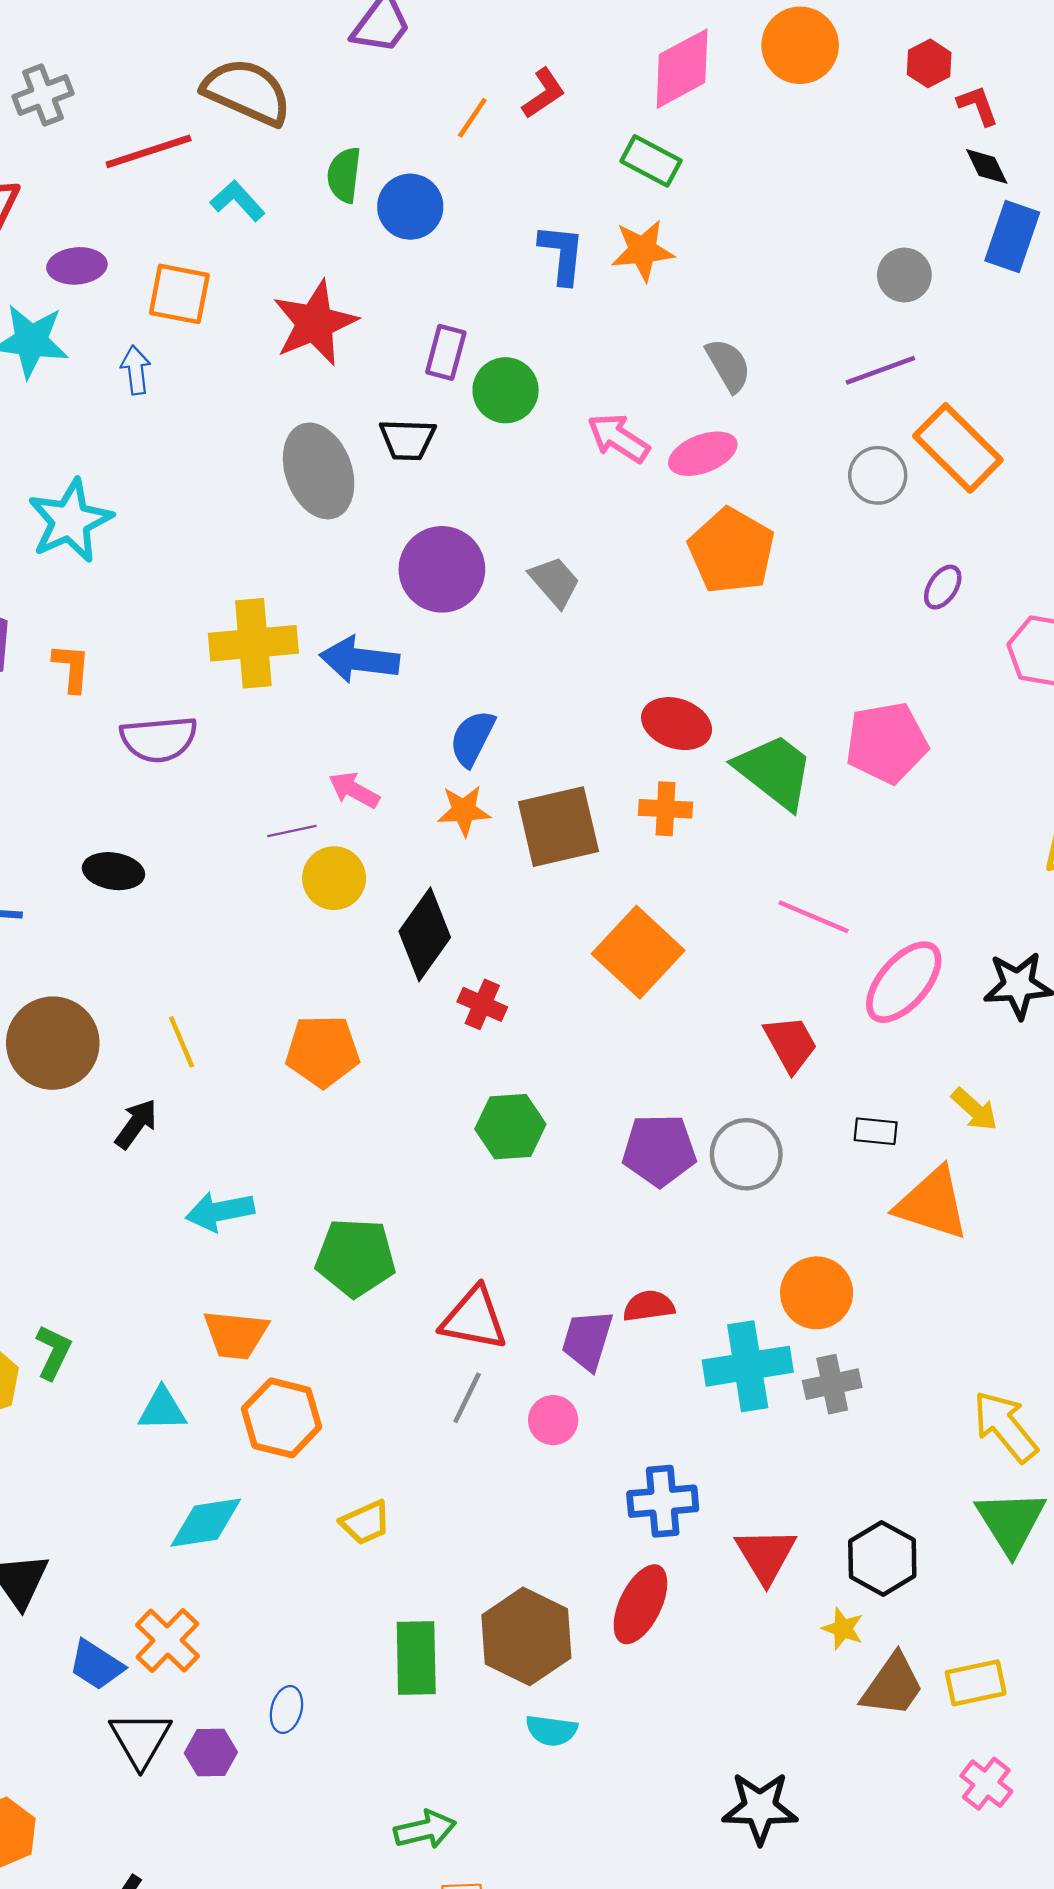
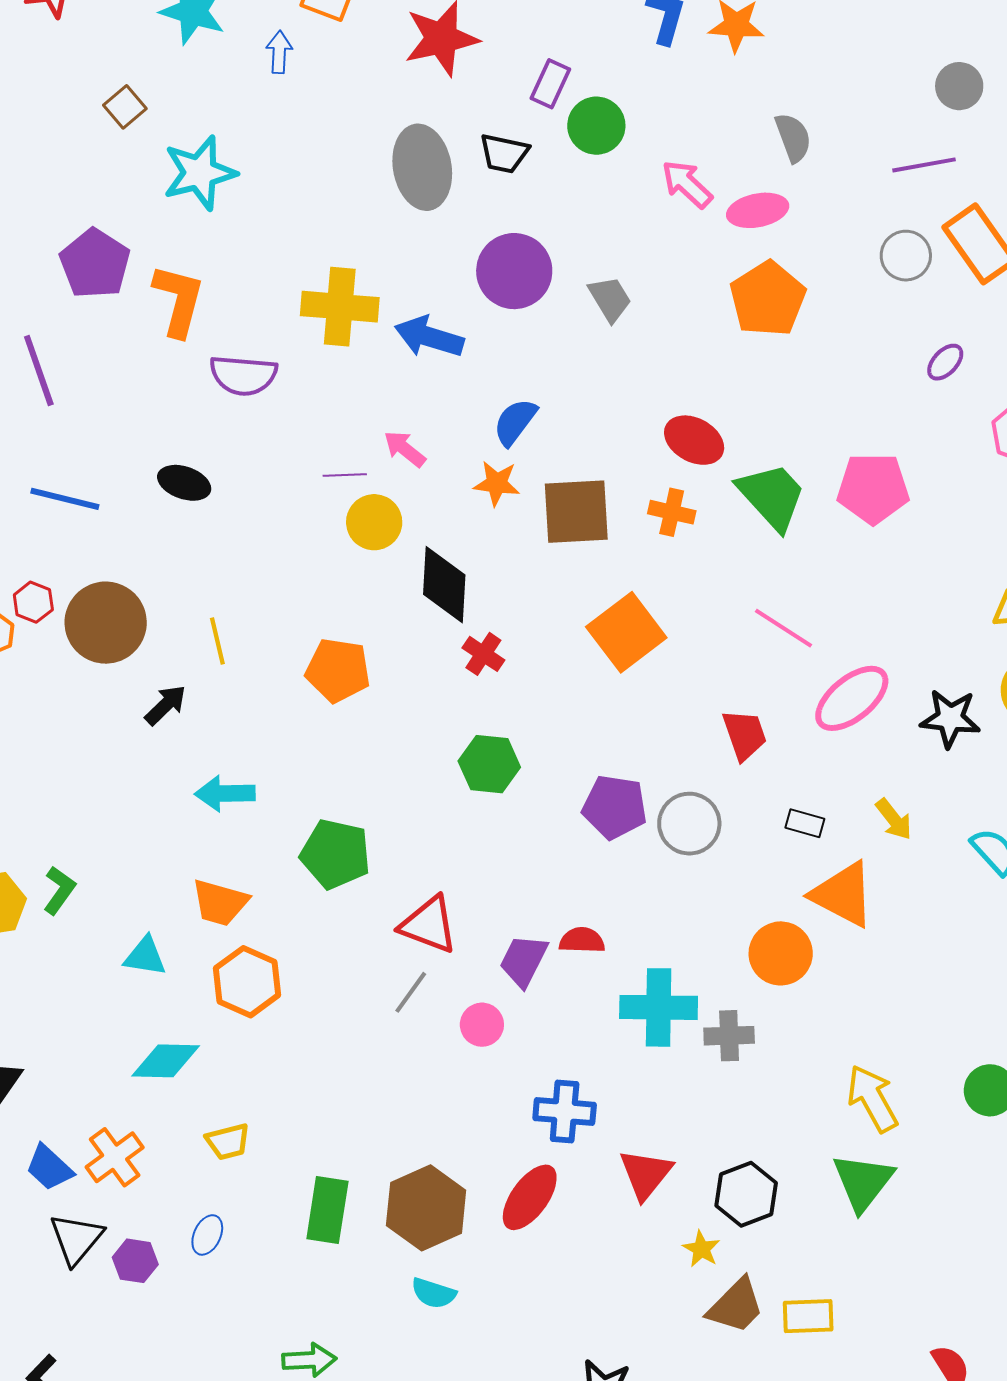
orange L-shape: (72, 668) -> (179, 300), size x1.6
black diamond: (425, 934) -> (444, 585), turned -42
orange circle: (817, 1293) -> (781, 953), moved
yellow trapezoid: (365, 1522) -> (228, 1142), moved

